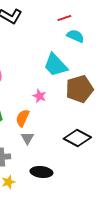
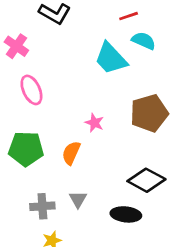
cyan trapezoid: (55, 65) -> (111, 58), moved
gray triangle: (27, 138) -> (78, 199), moved
black ellipse: (41, 172) -> (126, 214), moved

